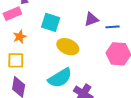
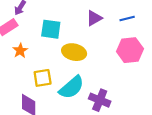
blue line: (113, 27) -> (127, 18), moved
yellow square: (16, 60) -> (43, 78), moved

